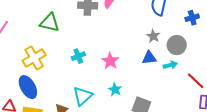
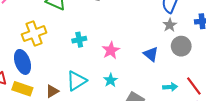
gray star: (153, 36) -> (170, 25), moved
blue triangle: (149, 58) -> (151, 54), turned 35
cyan arrow: (170, 65) -> (170, 87), moved

